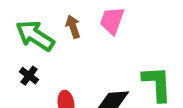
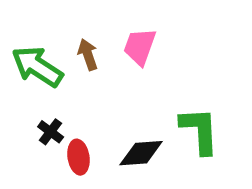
black cross: (29, 76) -> (51, 132), moved

